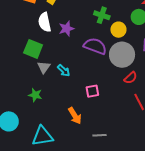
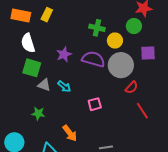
white semicircle: (45, 22) -> (28, 43), moved
purple star: (66, 29) -> (64, 54), moved
gray triangle: (44, 67) -> (44, 85), turned -40
orange arrow: (75, 116) -> (70, 133), moved

